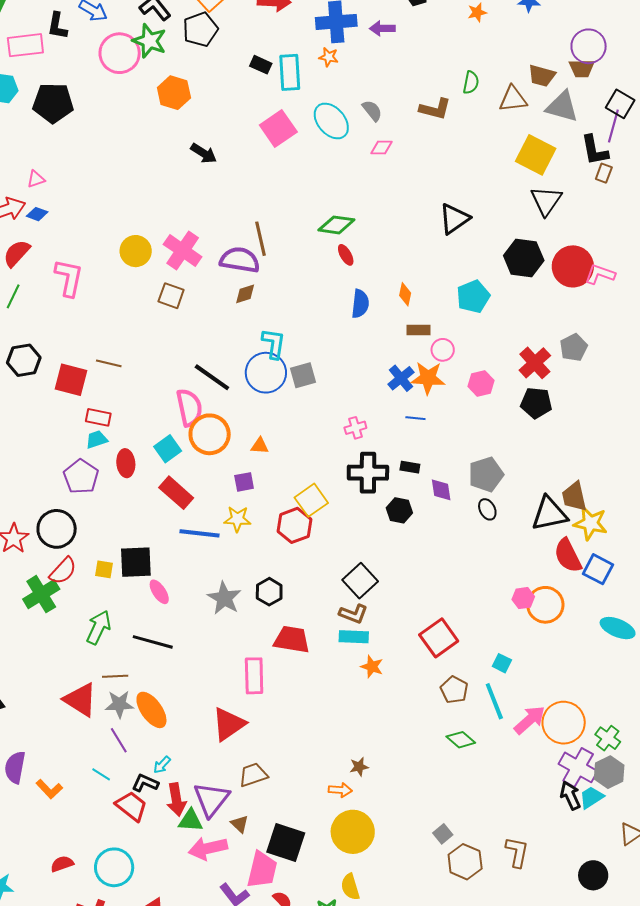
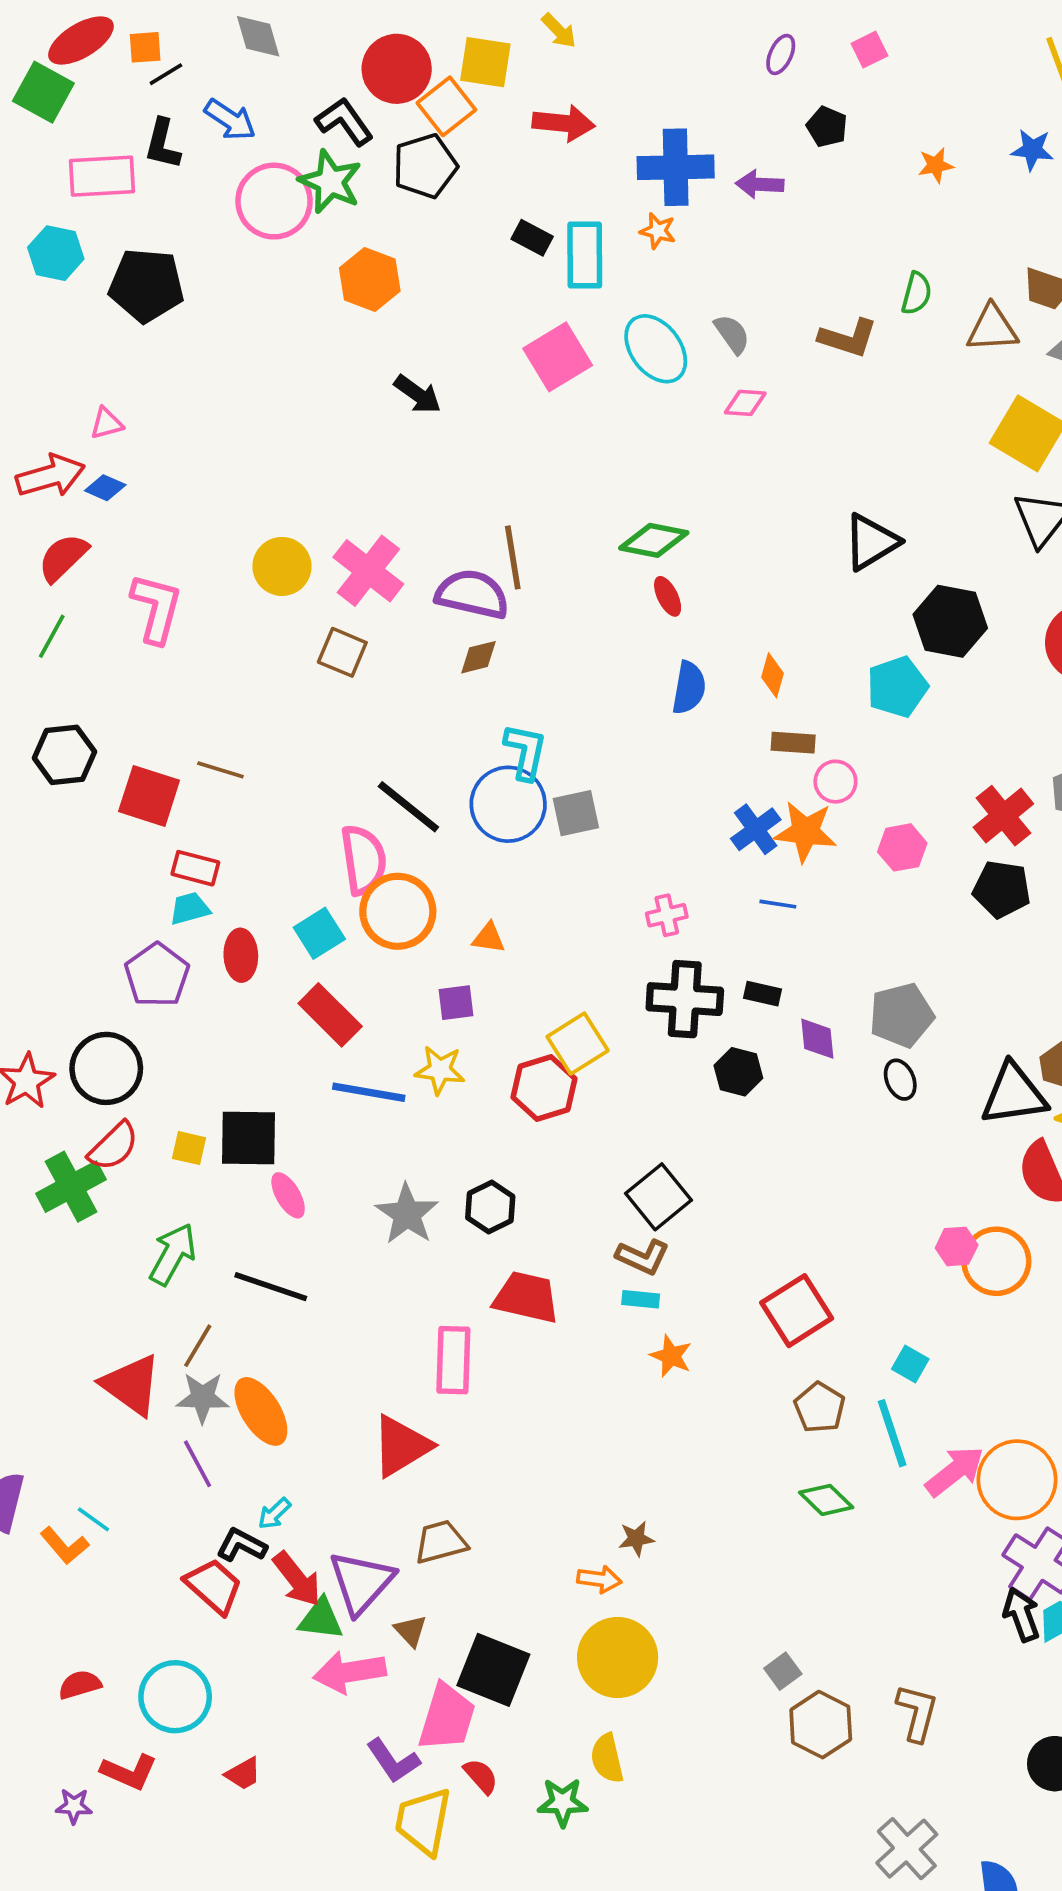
black hexagon: (524, 258) -> (950, 621), moved
cyan rectangle: (354, 637) -> (641, 1299), size x0.7
brown line: (115, 676) -> (198, 1346), turned -60
cyan line: (101, 774) -> (93, 1519), moved
red arrow: (176, 800) -> (297, 1579), turned -32

